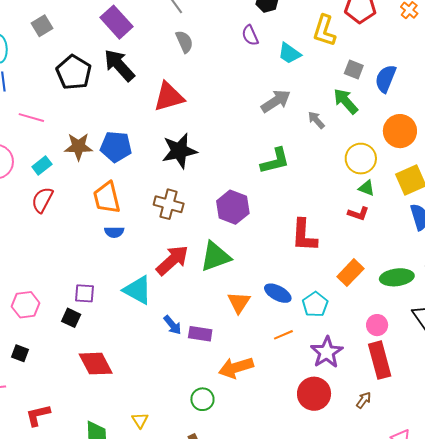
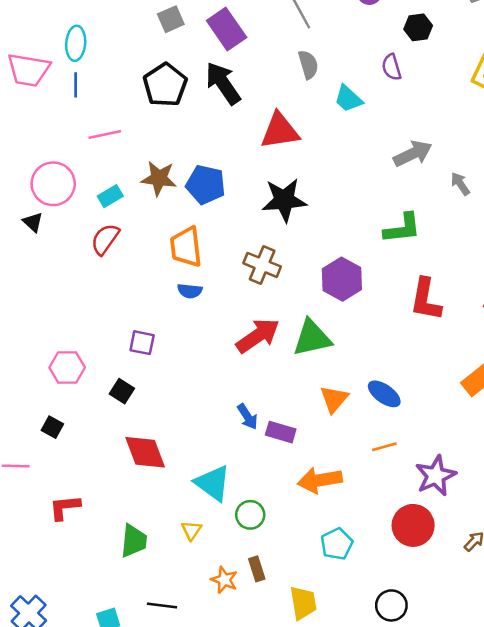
gray square: (42, 26) -> (171, 19), moved
cyan trapezoid: (289, 53) -> (348, 99), moved
pink line: (31, 118) -> (105, 134), turned -35
red L-shape: (304, 235) -> (426, 299), moved
cyan triangle: (138, 290) -> (213, 483), moved
purple square: (84, 293) -> (142, 343), moved
cyan pentagon: (315, 304) -> (337, 544), moved
green circle: (202, 399) -> (250, 515), moved

